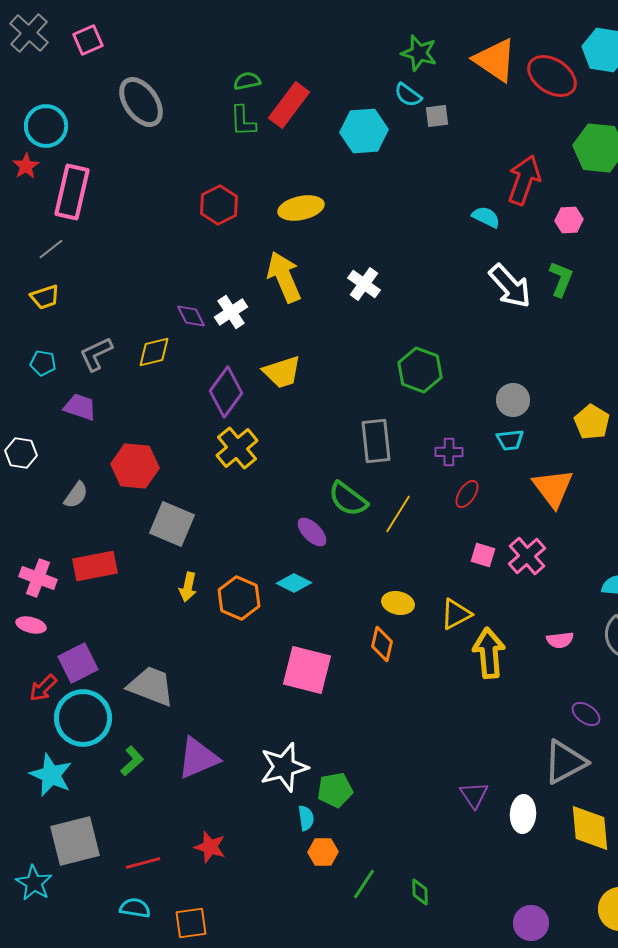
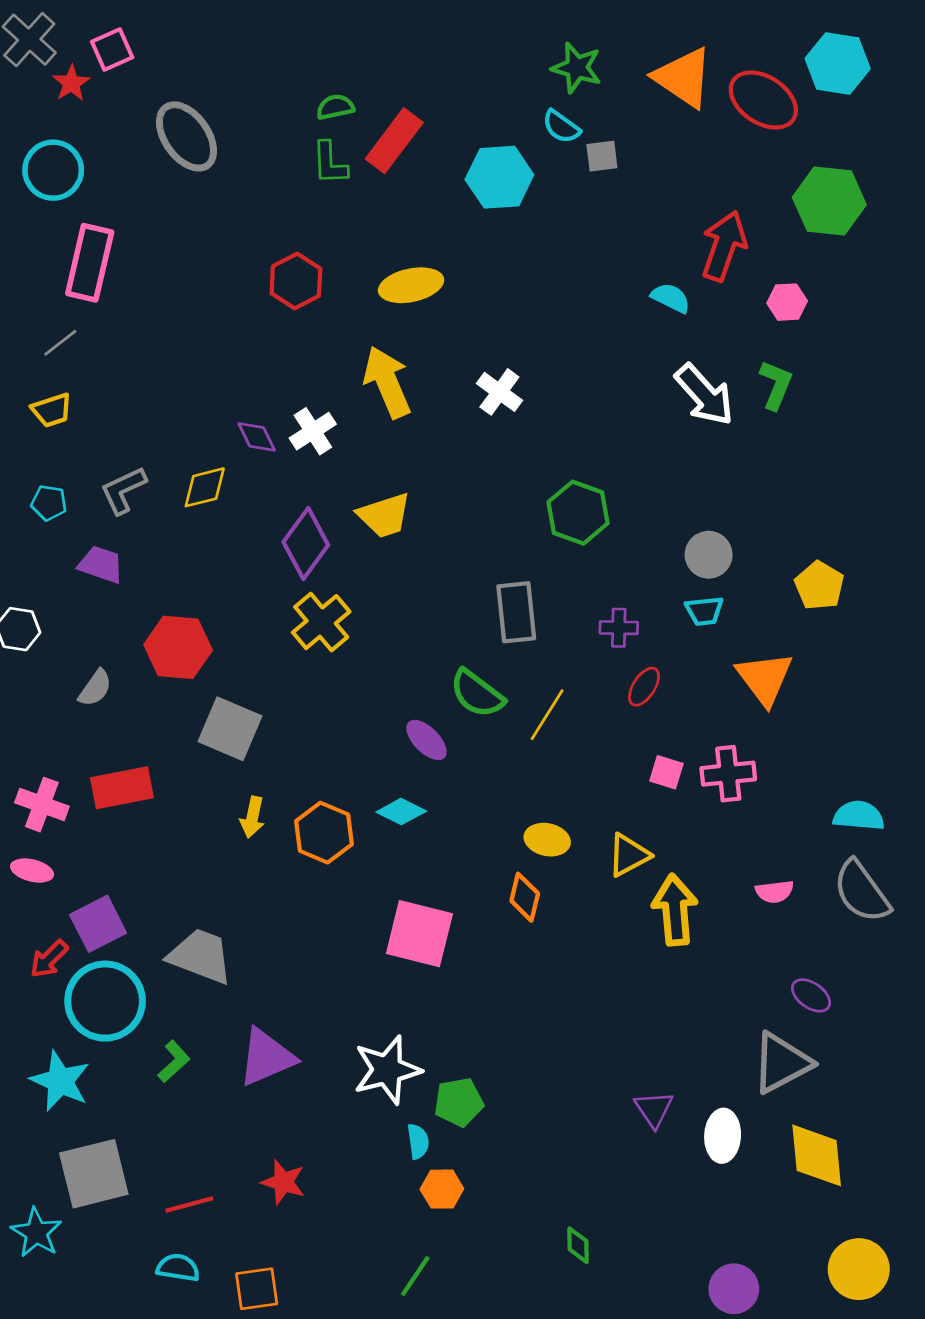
red star: (26, 166) -> (71, 83), moved
pink cross: (527, 556) -> (728, 774), turned 36
green line: (364, 884) -> (415, 1276), moved

